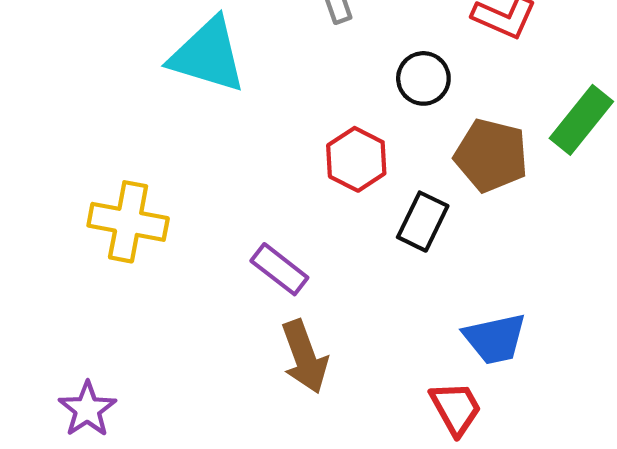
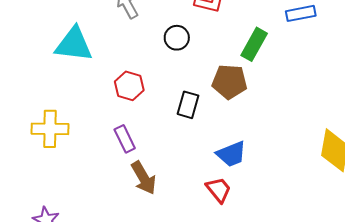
brown pentagon: (491, 155) -> (229, 82), moved
red hexagon: (356, 159) -> (129, 86), moved
purple rectangle: (279, 269) -> (125, 139), turned 36

